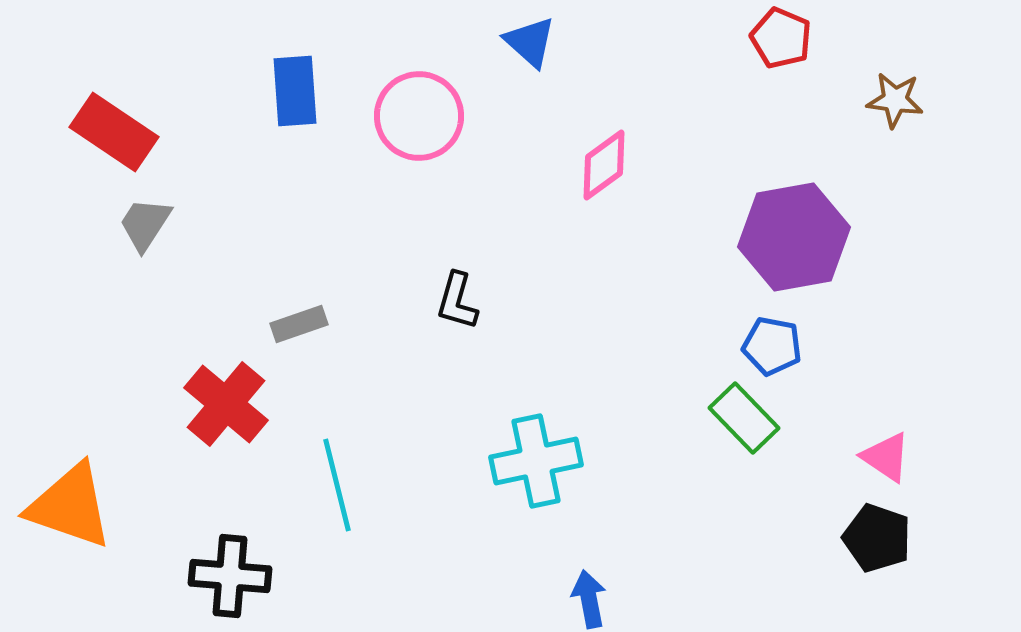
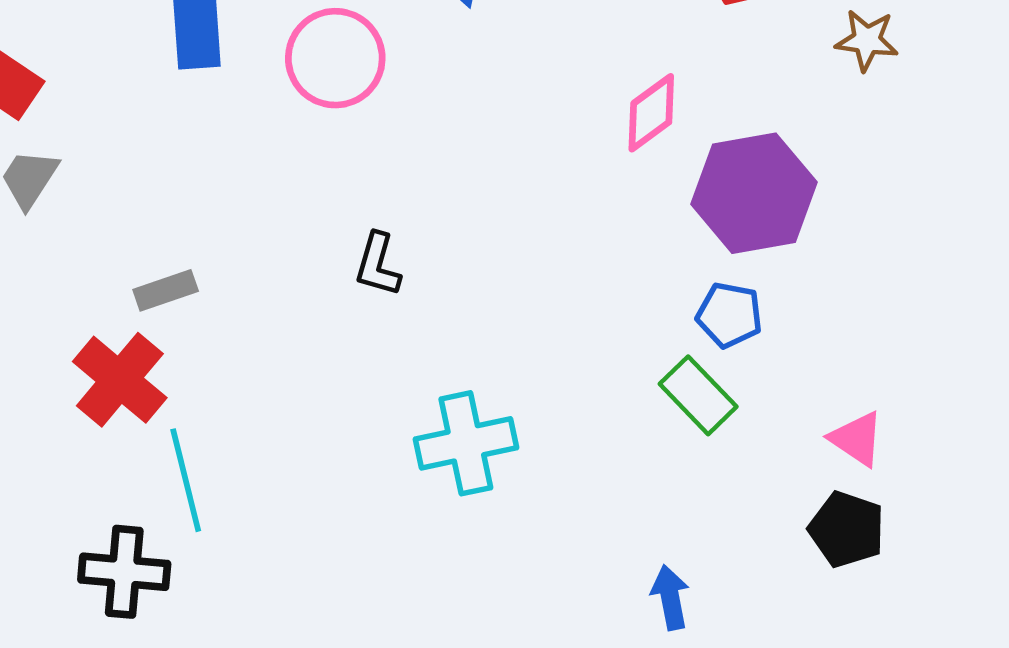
pink diamond: (604, 165) -> (651, 113), moved
gray rectangle: (299, 324) -> (166, 290), moved
cyan line: (337, 485) -> (186, 480), moved
blue arrow: (589, 599) -> (670, 597), moved

